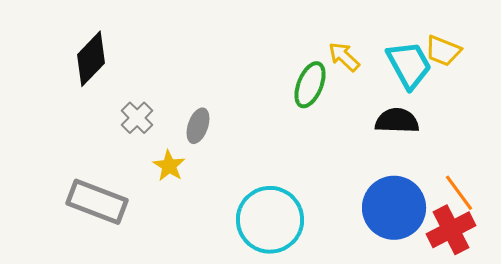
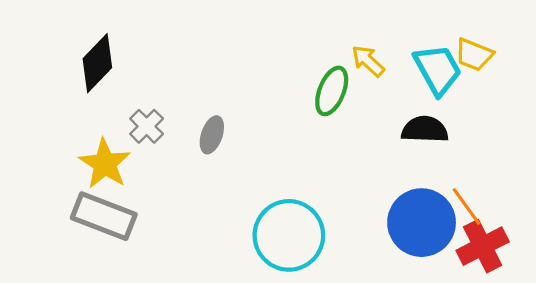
yellow star: (169, 166) -> (105, 164), moved, size x1.5
orange line: (459, 193) -> (466, 207), moved

